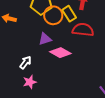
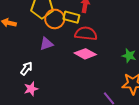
yellow rectangle: (69, 14) -> (71, 17), turned -42
pink diamond: (60, 53) -> (85, 54), moved

